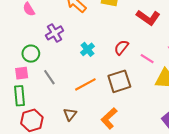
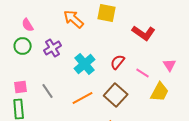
cyan cross: (87, 49) -> (85, 64), size x1.5
green circle: (31, 54) -> (23, 46), moved
brown square: (119, 81) -> (116, 95), turned -30

